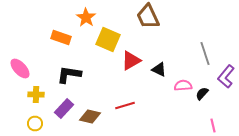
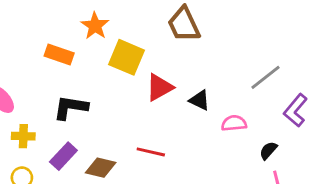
gray line: (205, 54) -> (265, 77), turned 70
black semicircle: (202, 94) -> (268, 150), moved
red line: (125, 106) -> (151, 152), turned 30

